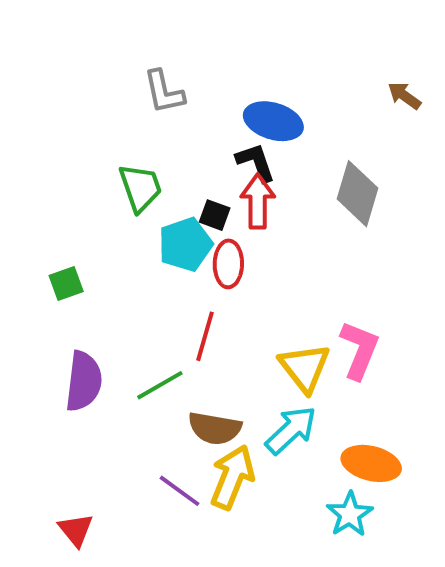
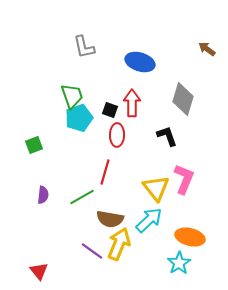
black L-shape: (256, 162) -> (167, 136), moved
cyan pentagon: (185, 244) -> (79, 118), moved
purple semicircle: (84, 381) -> (43, 195), size x0.6

